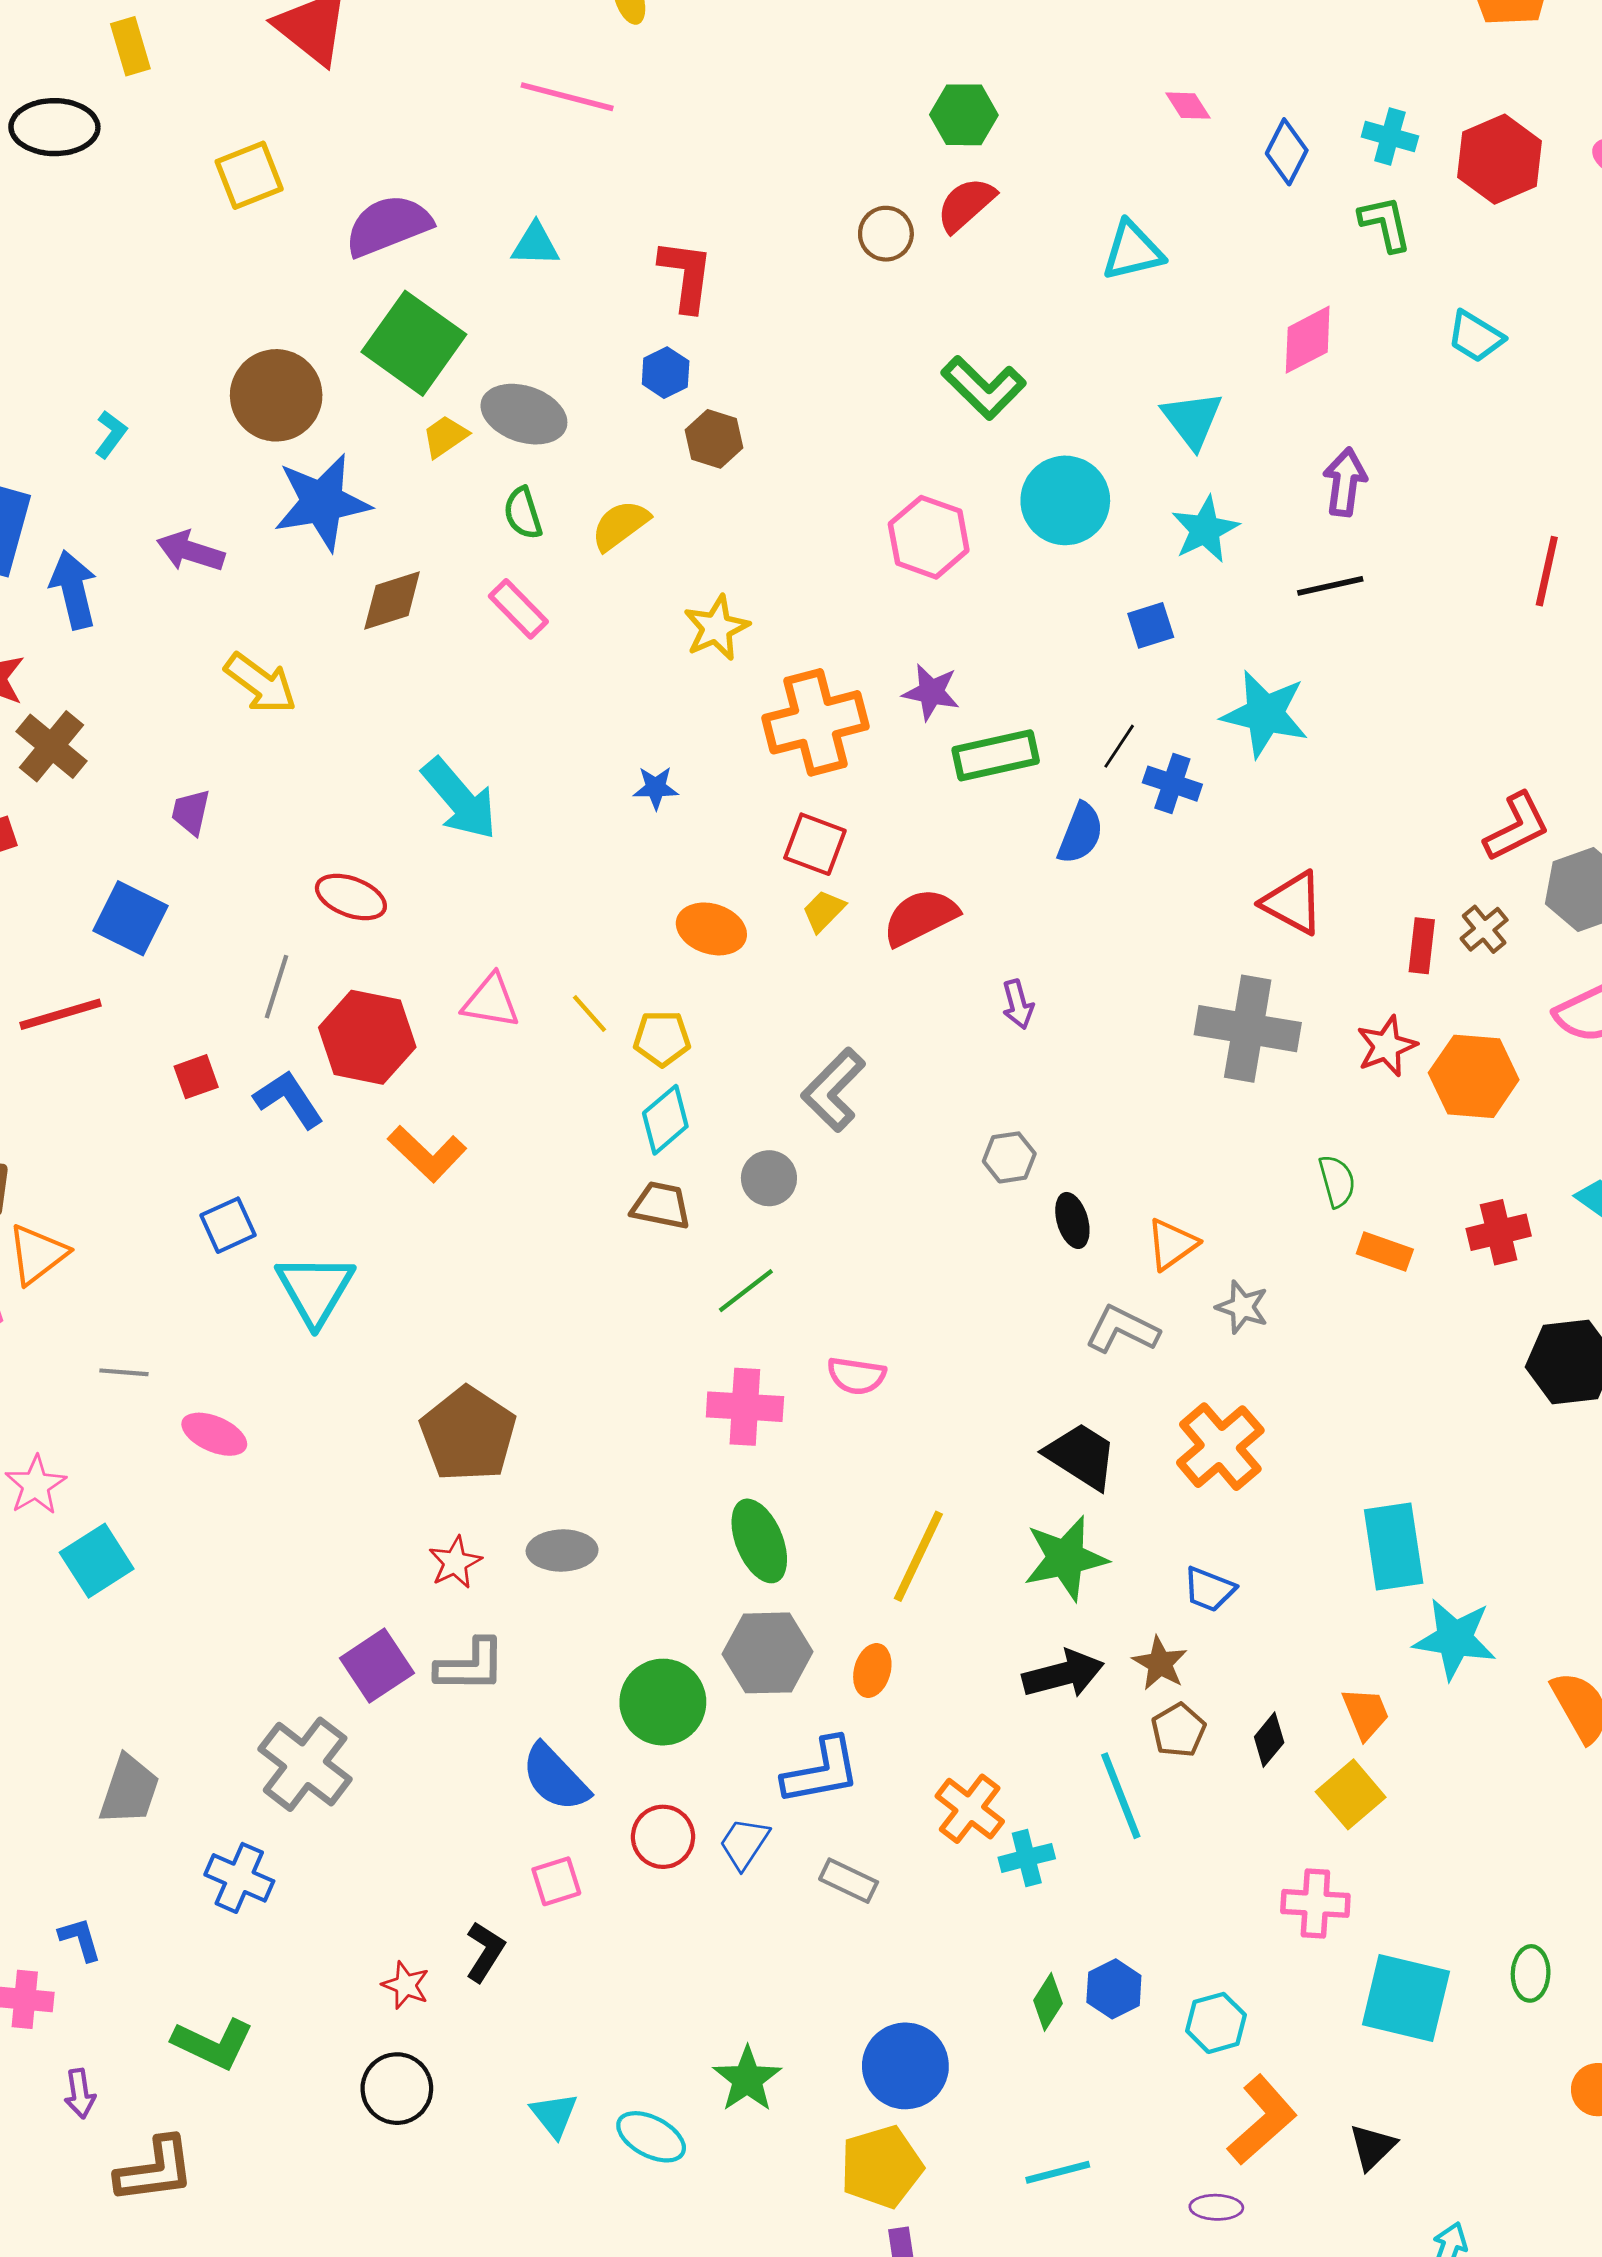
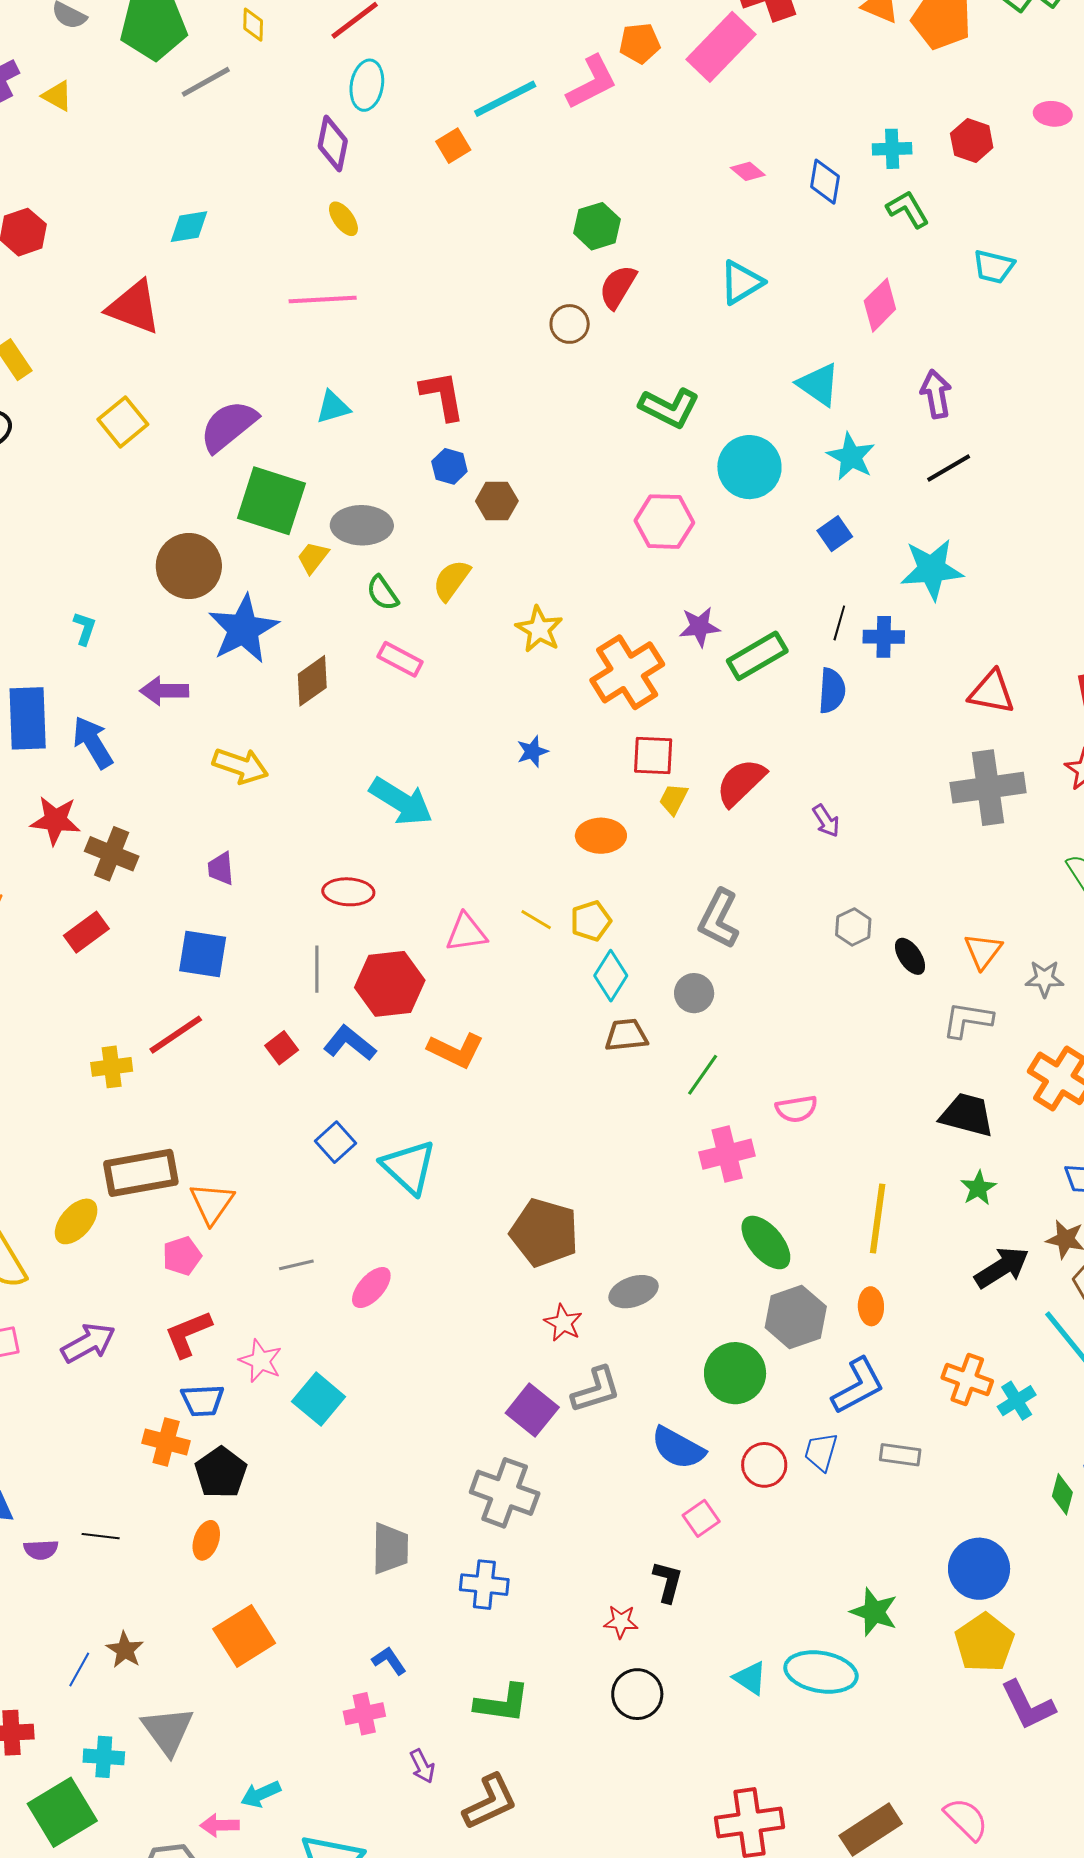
red hexagon: (1500, 159) -> (972, 140), size x0.7
pink ellipse: (214, 1434) -> (371, 1288), turned -54
green star: (1066, 1558) -> (978, 1188), size x0.6
cyan ellipse: (651, 2137) -> (821, 1672), size x1.4

